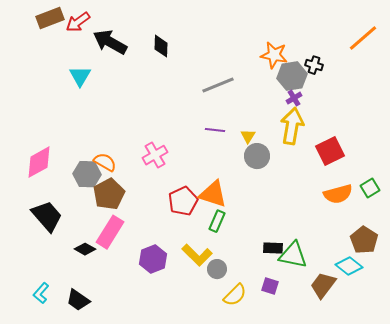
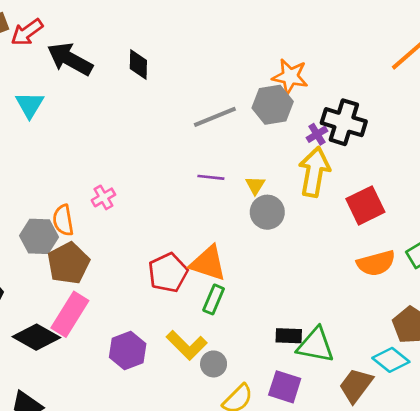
black cross: (314, 65) -> (344, 122), moved, size x1.8
gray hexagon: (292, 76) -> (273, 105), moved
pink cross: (155, 155) -> (103, 197), moved, size x0.7
orange semicircle: (105, 162) -> (63, 220), turned -130
black diamond: (85, 249) -> (36, 337), size x1.6
purple square: (270, 286) -> (285, 387), size x1.4

